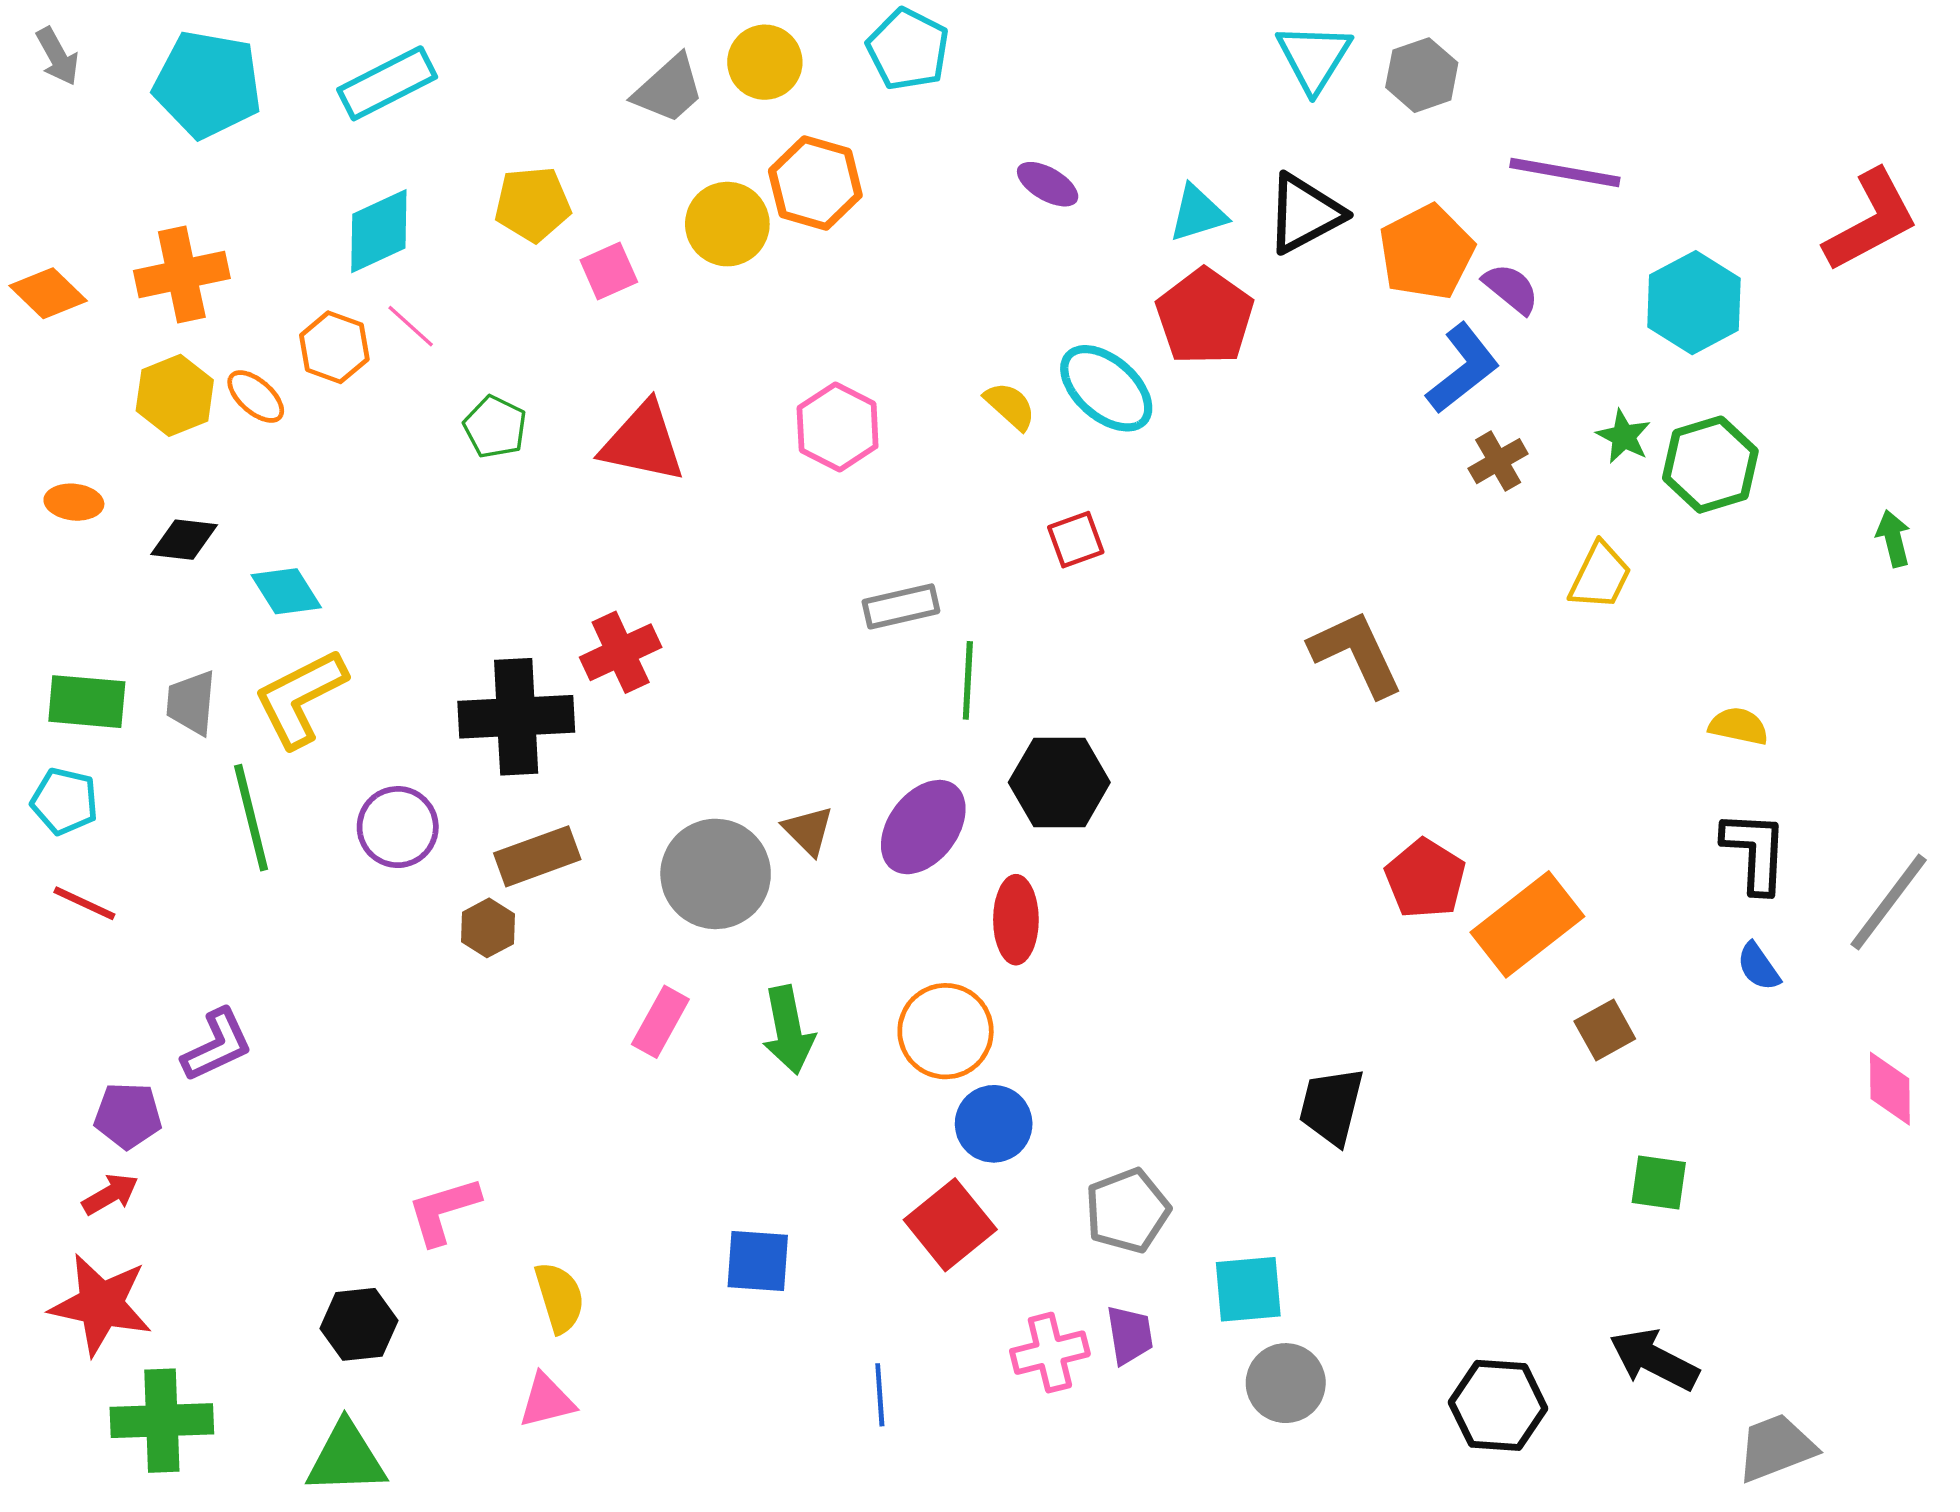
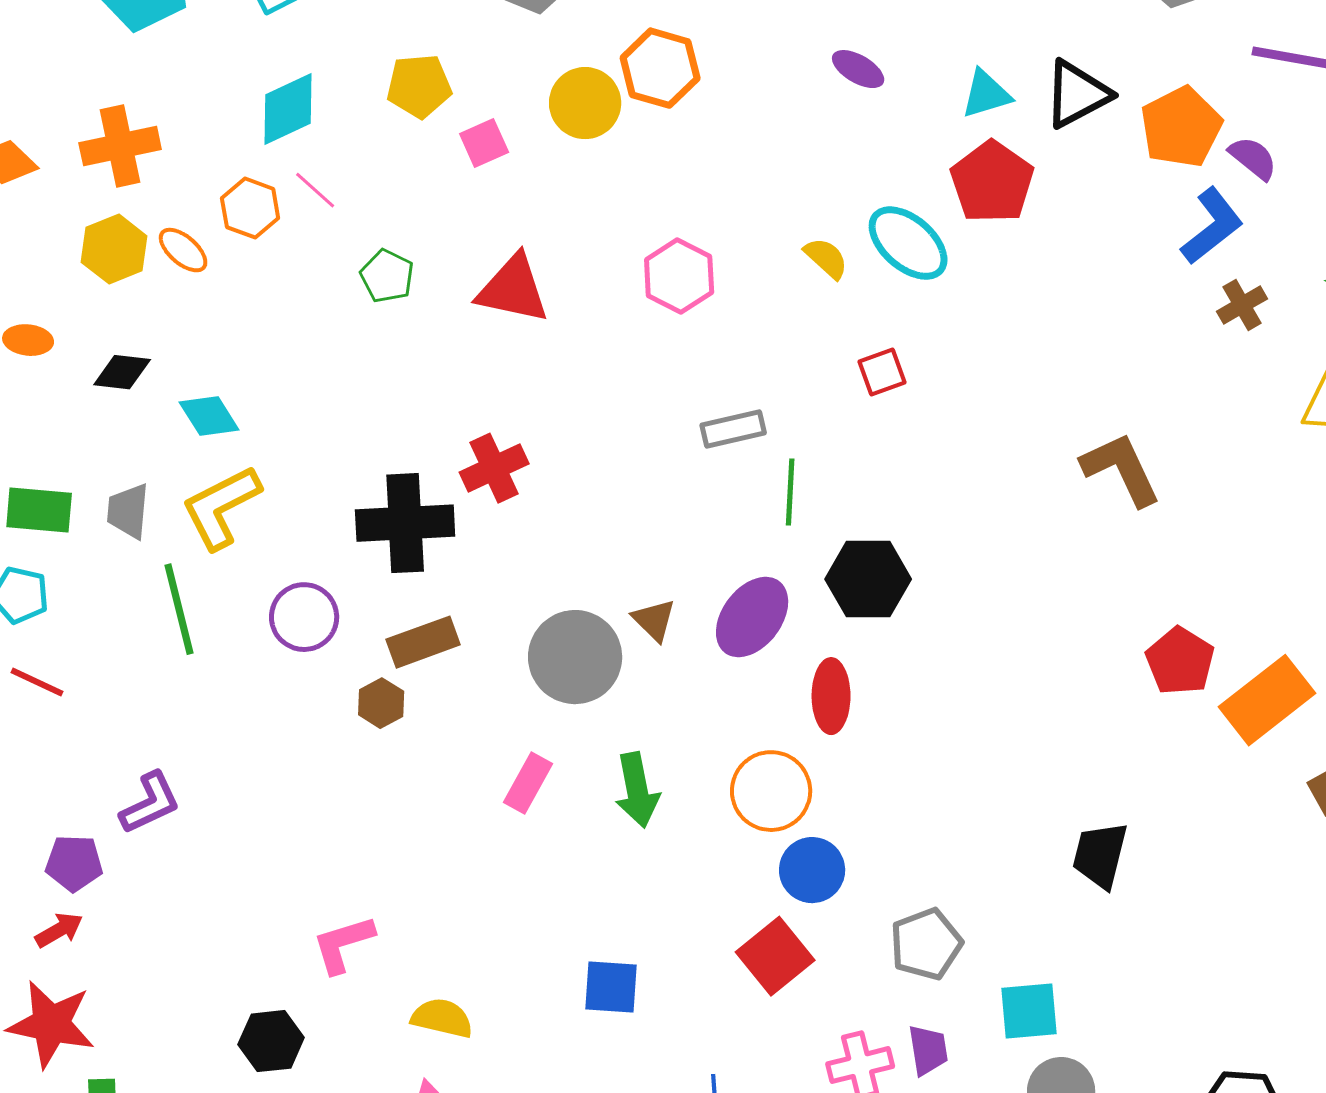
yellow semicircle: (560, 1297) -> (442, 1018), turned -60

